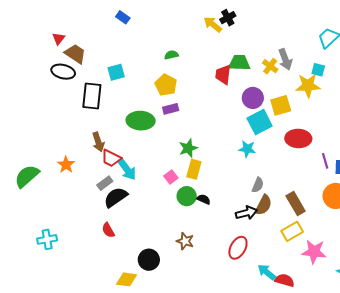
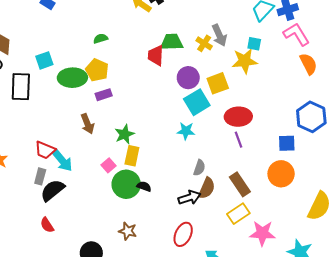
green ellipse: (141, 121) -> (72, 78), moved
brown arrow: (98, 142) -> (87, 124), moved
purple line: (325, 161) -> (238, 140), moved
gray rectangle: (105, 183) -> (40, 176), turned -35
green circle: (187, 196) -> (126, 184), size x1.4

